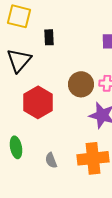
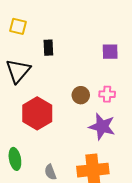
yellow square: (19, 16) -> (18, 26), size x0.7
brown circle: (81, 84) -> (81, 95), size x0.7

